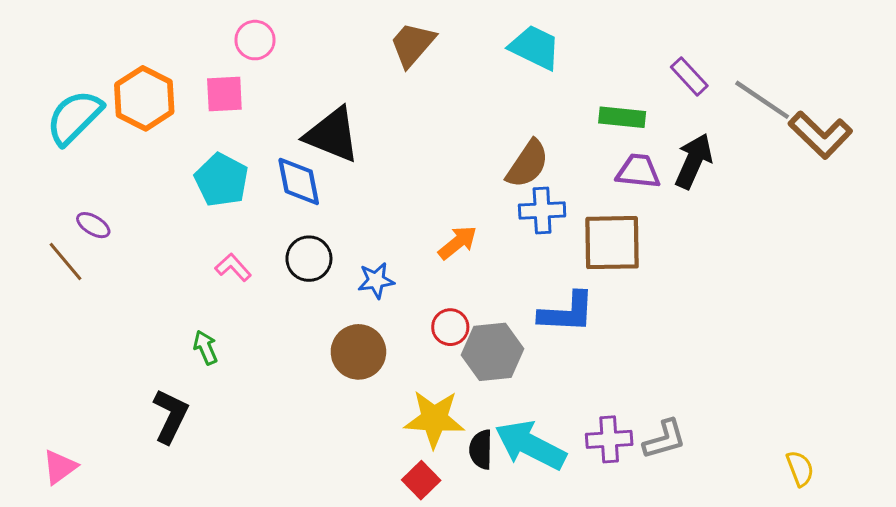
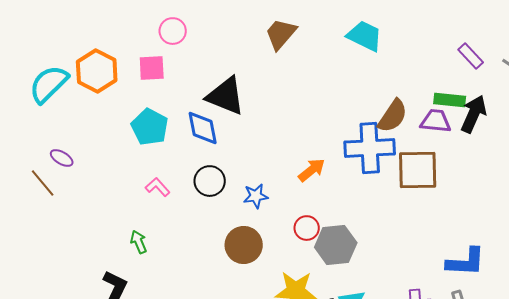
green rectangle: (622, 117) -> (450, 100), moved
brown semicircle: (528, 164) -> (393, 116), moved
blue cross: (542, 211) -> (370, 148), size x1.6
blue L-shape: (567, 313) -> (466, 262), moved

